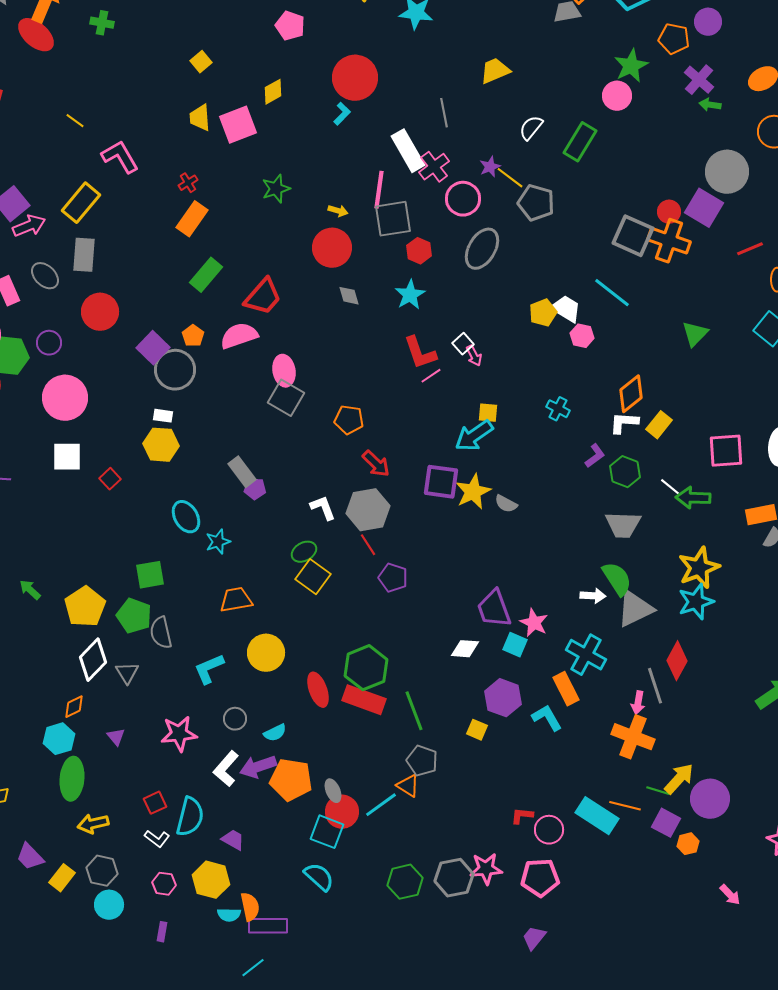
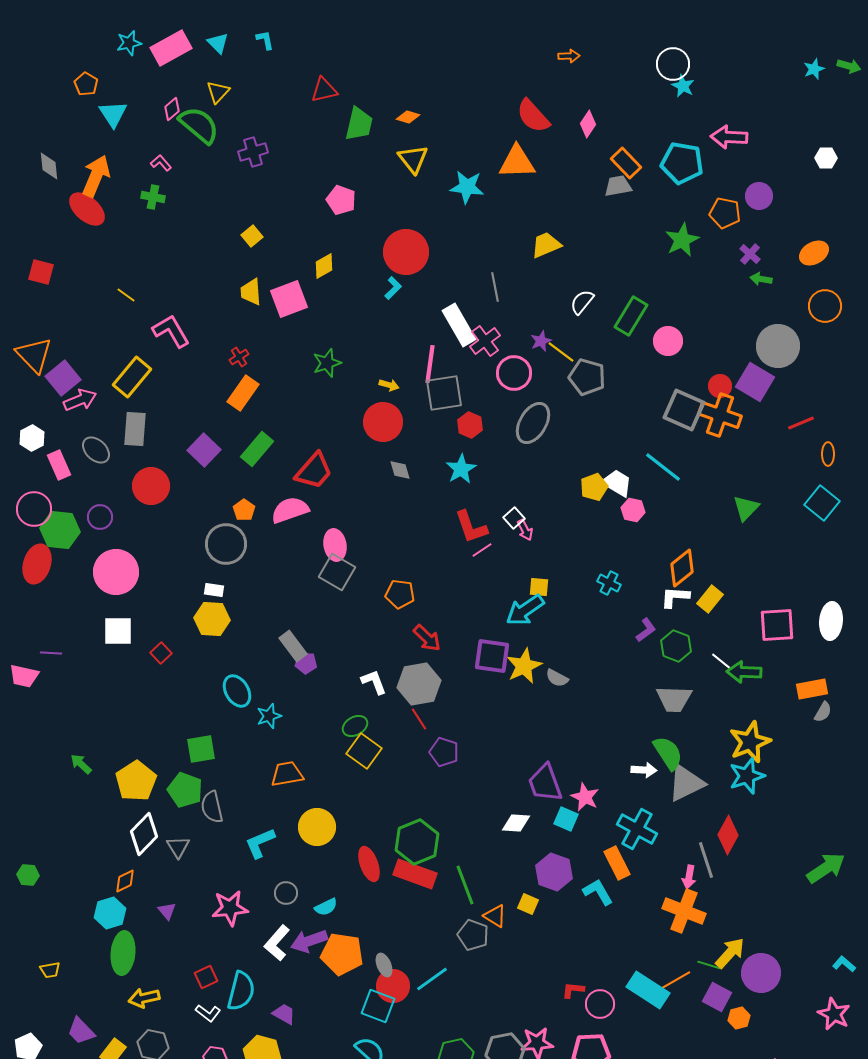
purple cross: (699, 80) -> (750, 254), size x0.7
pink circle: (617, 96) -> (668, 341), moved
purple square: (153, 348) -> (204, 450), moved
orange triangle: (408, 786) -> (495, 916), moved
orange line: (625, 806) -> (676, 980), turned -44

